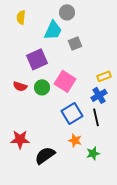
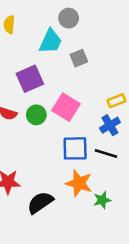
blue square: (72, 113) -> (75, 148), turned 30
black line: (96, 117) -> (106, 154), turned -60
orange star: (75, 140) -> (79, 183), size x1.5

